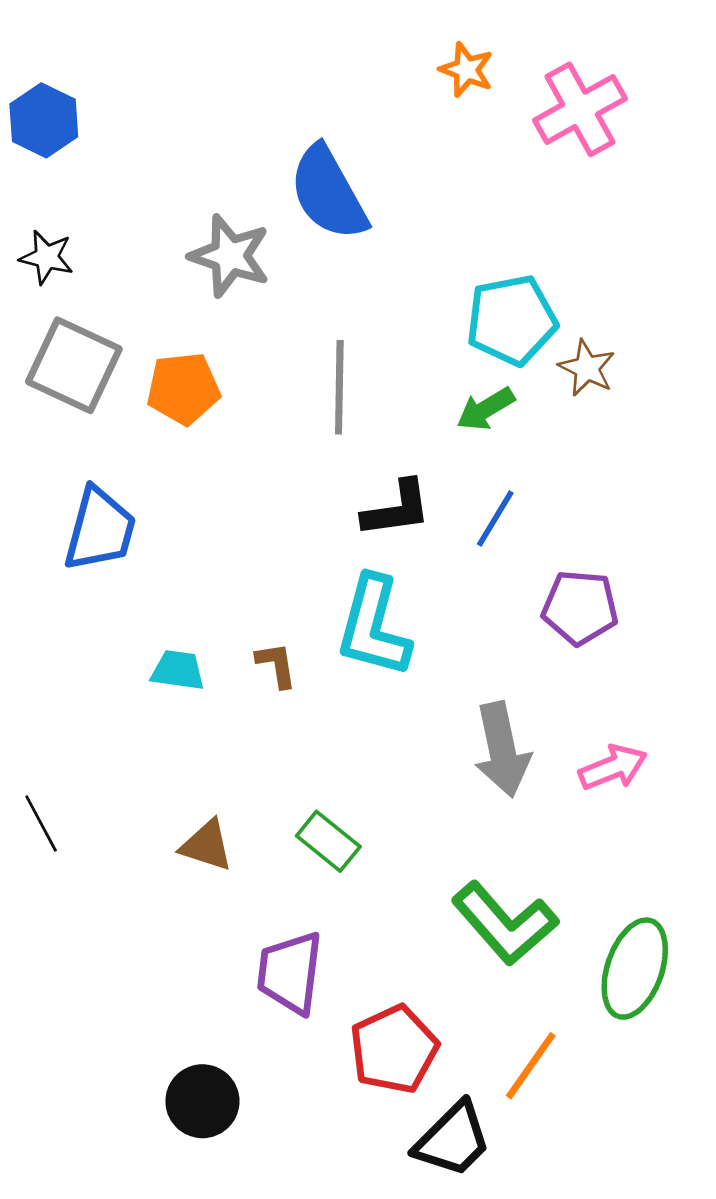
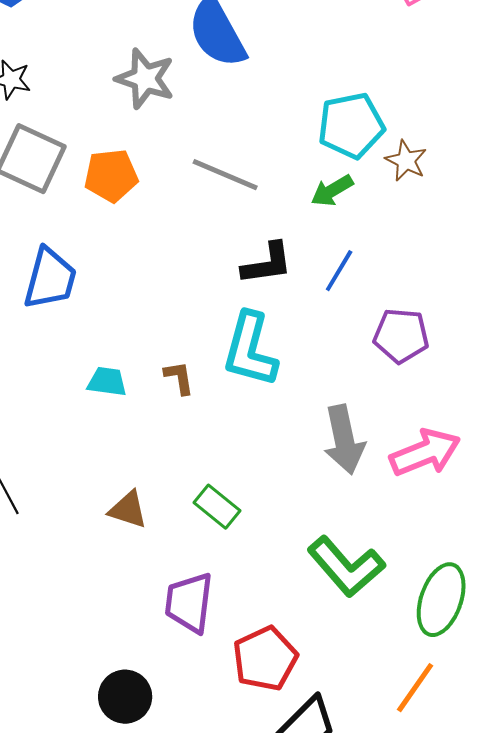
gray line: (339, 387) -> (225, 175), turned -68
pink arrow: (613, 767) -> (425, 453), size x1.4
orange line: (531, 1066) -> (415, 688), moved

